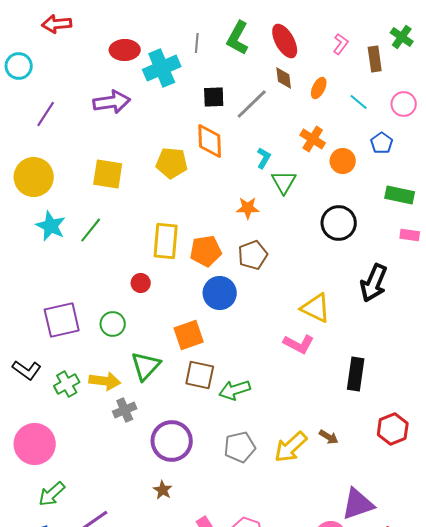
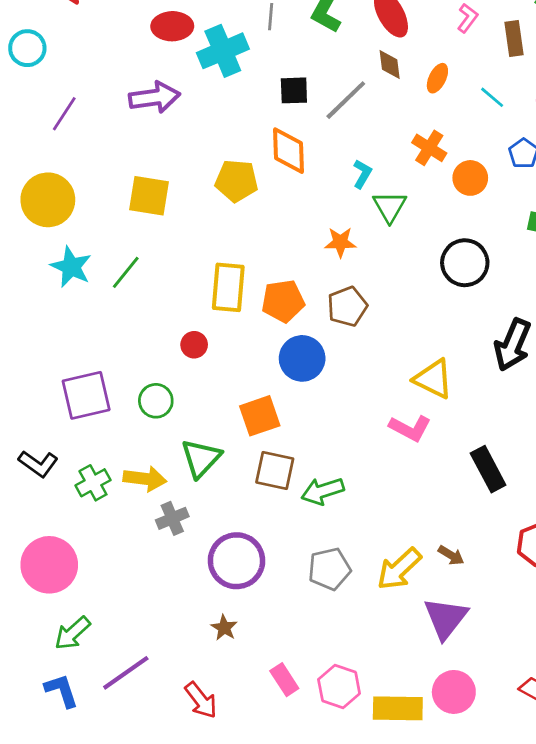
black rectangle: (356, 374) -> (488, 469), turned -36
purple triangle: (358, 504) -> (446, 618), moved, turned -33

